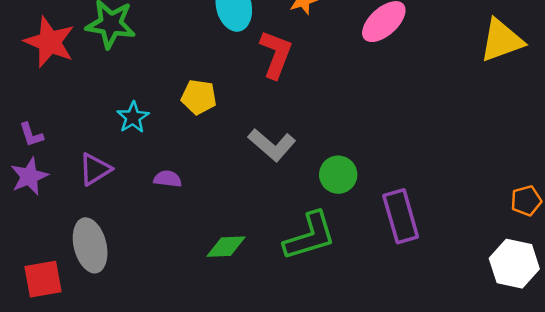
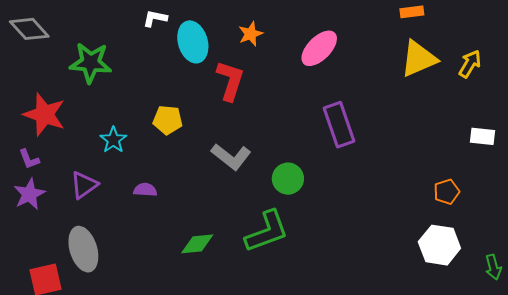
red star: (50, 42) -> (44, 114), moved
purple rectangle: (401, 216) -> (339, 125), moved

